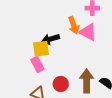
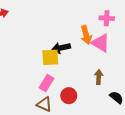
pink rectangle: (37, 64) -> (46, 83), moved, turned 56
brown arrow: (87, 81) -> (99, 77), moved, size x0.6

